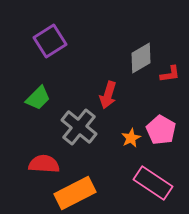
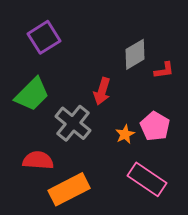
green trapezoid: (38, 98) -> (32, 94), size x1.4

